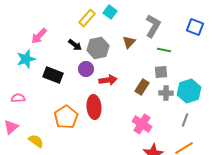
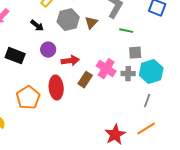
gray hexagon: (98, 48) -> (68, 20), moved
gray square: (161, 72) -> (135, 53), moved
brown rectangle: (142, 87) -> (85, 80), moved
pink cross: (142, 124) -> (106, 69), moved

